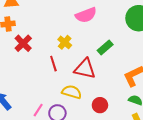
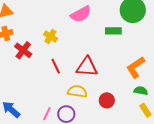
yellow cross: (65, 42) -> (51, 36), moved
green rectangle: (105, 47) -> (113, 31), moved, turned 49

